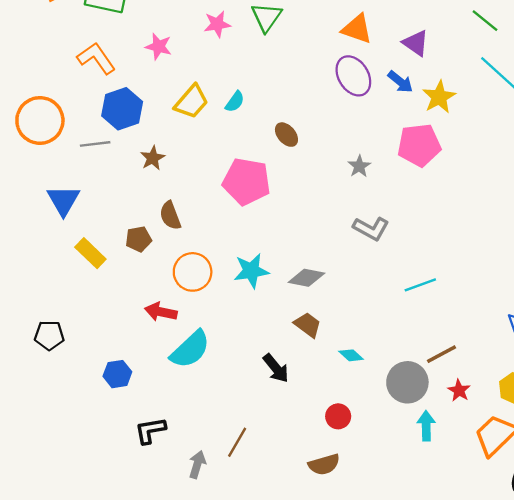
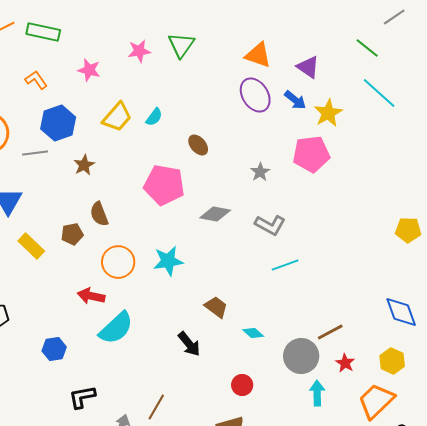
orange L-shape: (96, 58) -> (36, 80), size x0.7
gray diamond: (306, 278) -> (215, 214), moved
cyan line: (420, 285) -> (285, 265), moved

